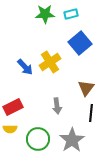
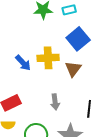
yellow cross: (50, 62) -> (48, 58), turned 30
brown triangle: (86, 88) -> (73, 69), moved

